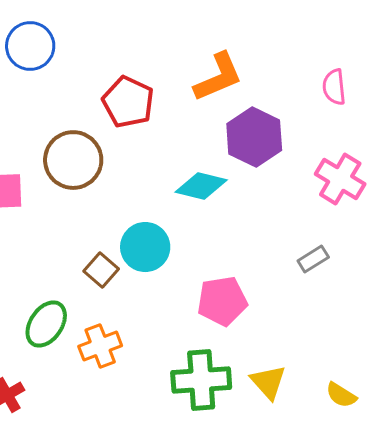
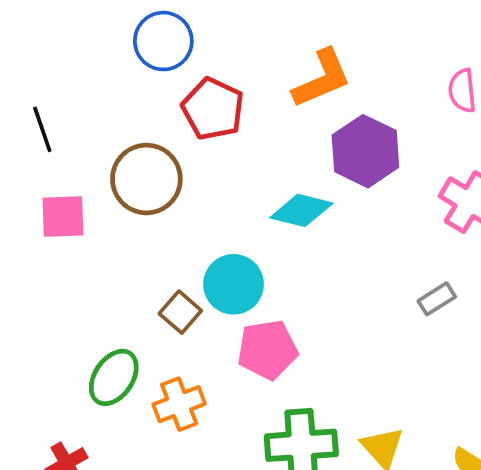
blue circle: (30, 46) -> (163, 41), moved
pink pentagon: (222, 301) -> (267, 350), moved

